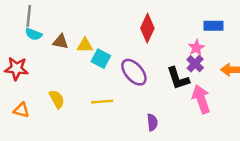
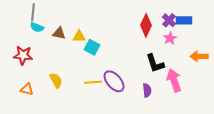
red diamond: (147, 28) -> (146, 25), moved
purple cross: (195, 64) -> (169, 20), moved
purple ellipse: (134, 72) -> (114, 81), moved
purple semicircle: (152, 122) -> (147, 90), moved

